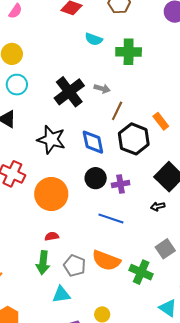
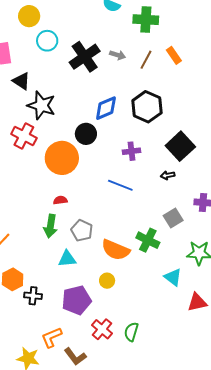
cyan circle: (17, 85) -> (47, 41), moved
brown line: (117, 111) -> (146, 60), moved
orange rectangle: (161, 121) -> (174, 55), moved
black star: (51, 140) -> (41, 105), moved
blue diamond: (93, 142) -> (106, 108), turned 76
black circle: (96, 178) -> (86, 134), moved
orange semicircle: (106, 260) -> (116, 250), moved

